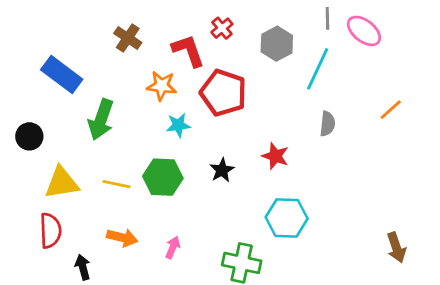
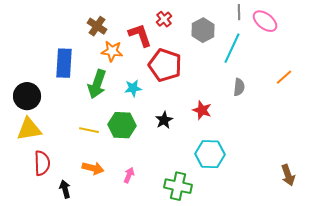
blue rectangle: (62, 75) -> (64, 63), moved, turned 56
orange star: (162, 86) -> (112, 51), moved
green arrow: (101, 120) -> (97, 84), moved
black circle: (29, 136) -> (27, 96), size x1.4
yellow triangle: (62, 183) -> (29, 129), moved

